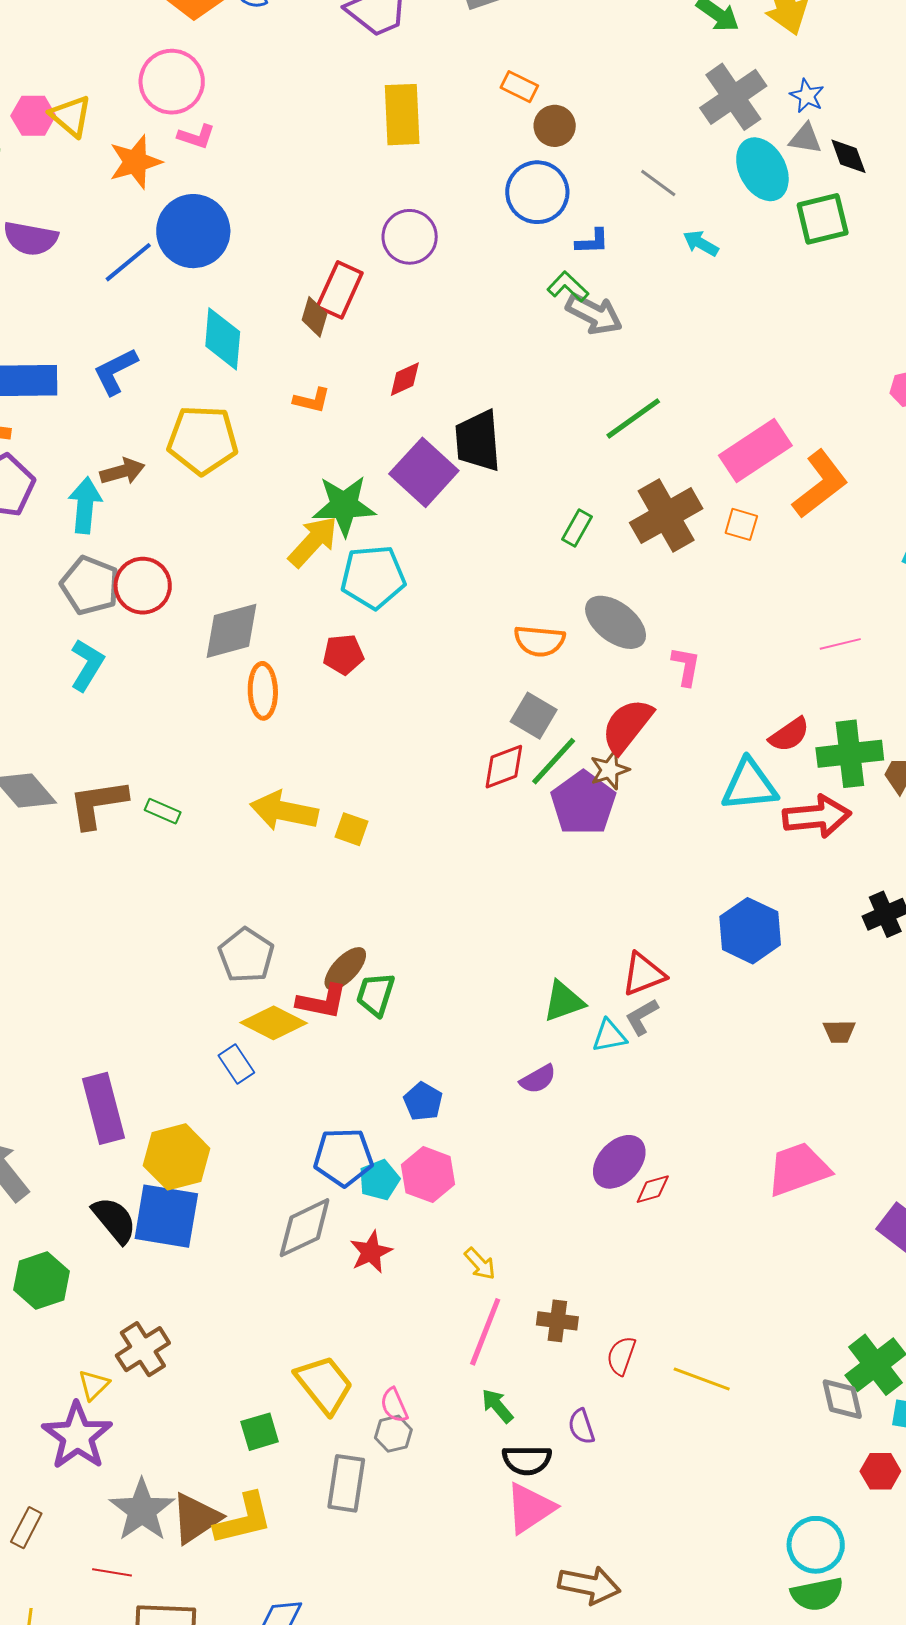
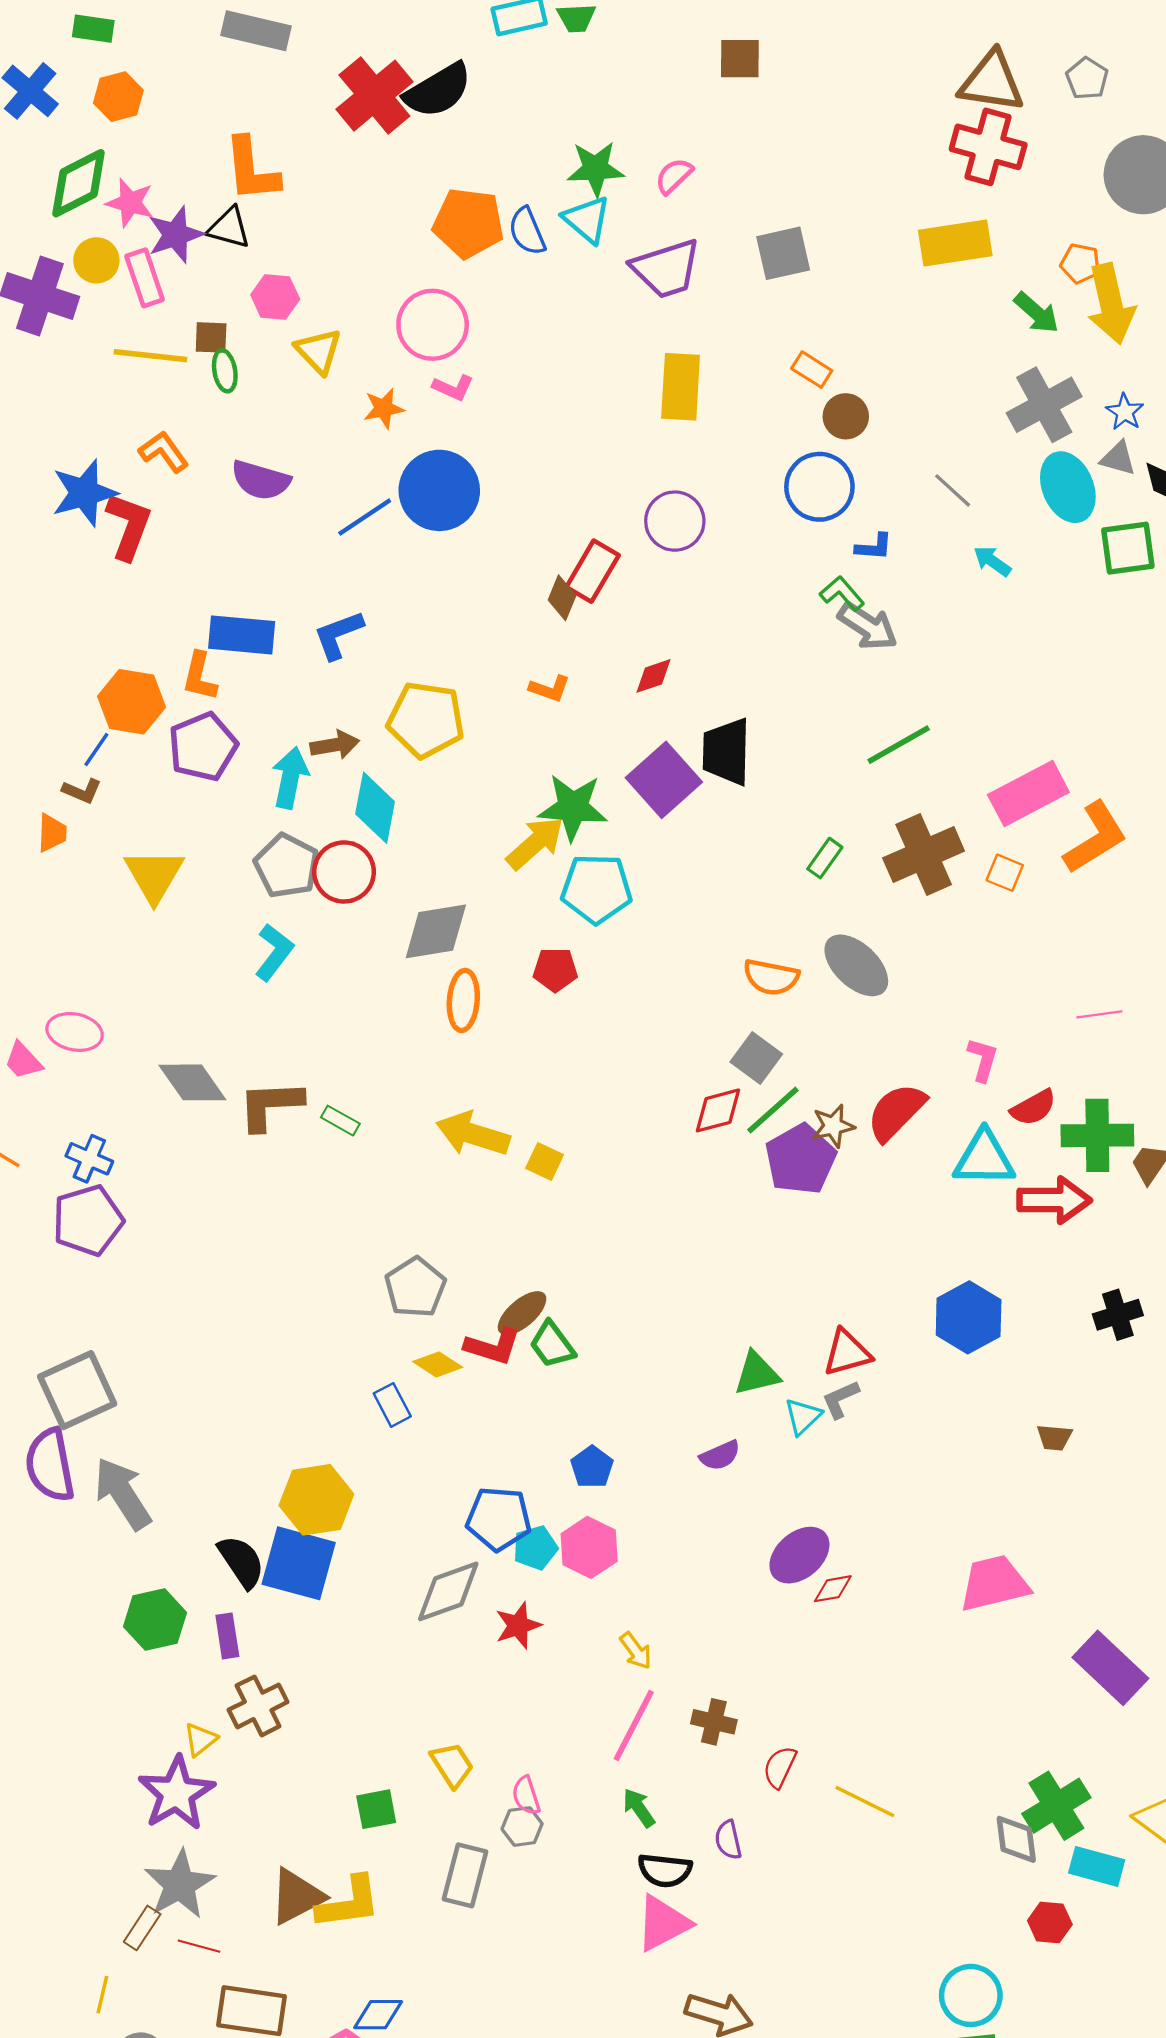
pink hexagon: (33, 116) -> (275, 297), moved
orange star: (135, 162) -> (384, 408), size x0.7
cyan diamond: (223, 339) -> (375, 808), moved
pink L-shape: (686, 666) -> (983, 1059), moved
red semicircle: (627, 726) -> (896, 1112), moved
green trapezoid: (375, 994) -> (552, 1345), turned -60
yellow diamond: (274, 1023) -> (438, 1364), size x0.7
cyan triangle: (609, 1036) -> (803, 1416), turned -39
purple rectangle: (103, 1108) -> (227, 1636), moved, size x0.6
yellow trapezoid: (324, 1384) -> (452, 1765), size x0.7
gray star: (142, 1510) -> (180, 1884), moved
brown rectangle: (26, 1528) -> (142, 1928), moved

